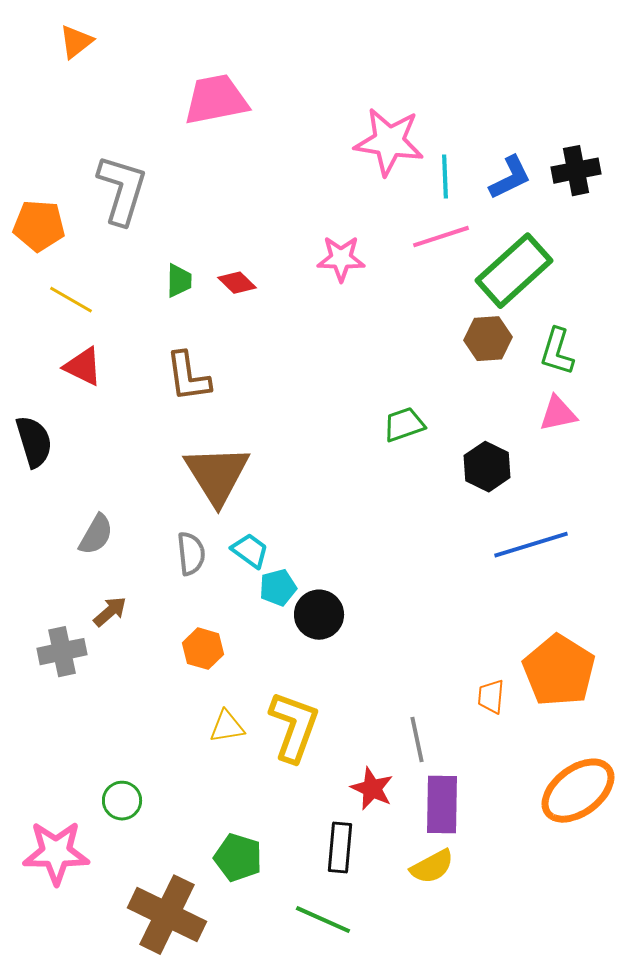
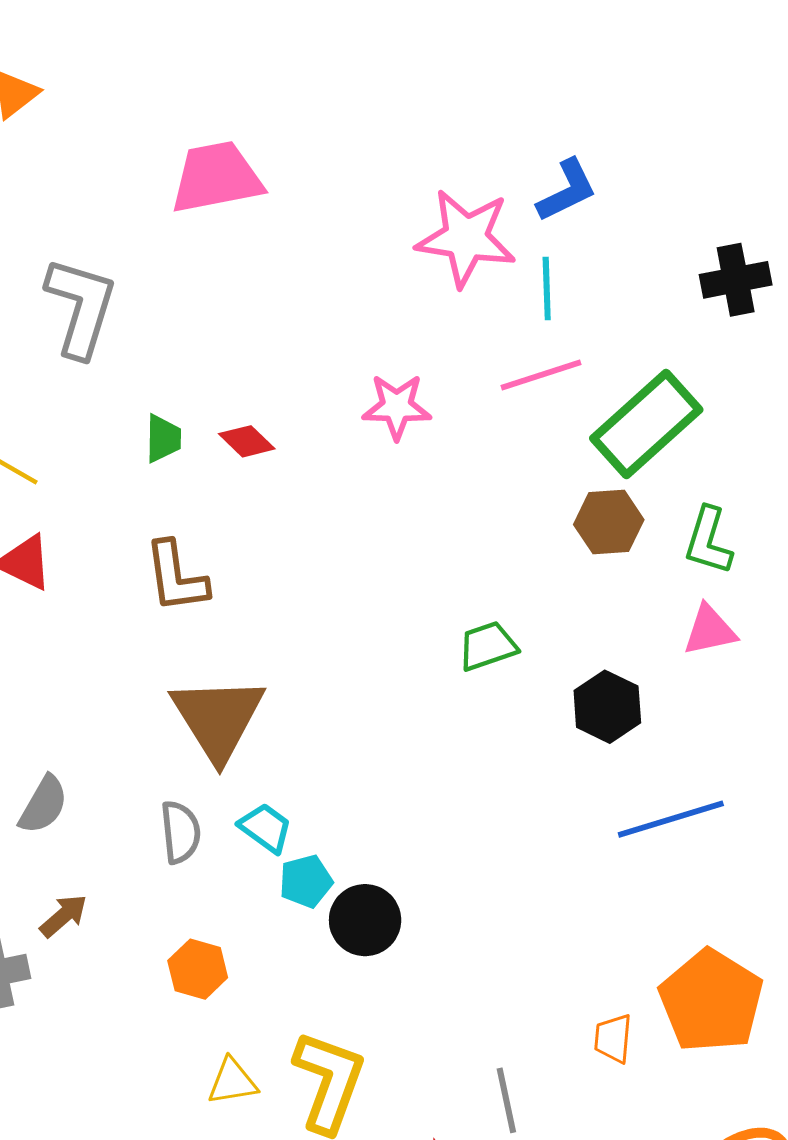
blue L-shape: (510, 178) -> (567, 190), moved

